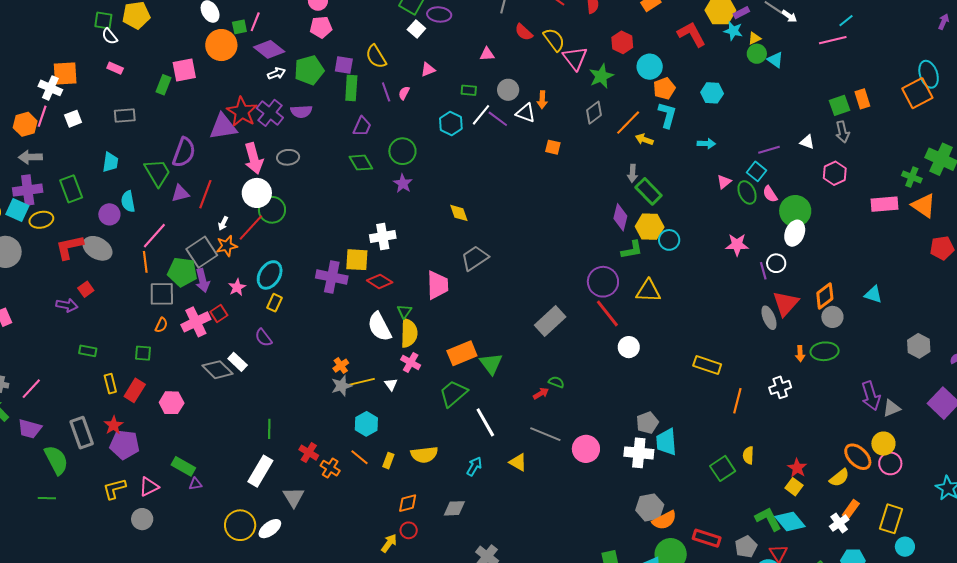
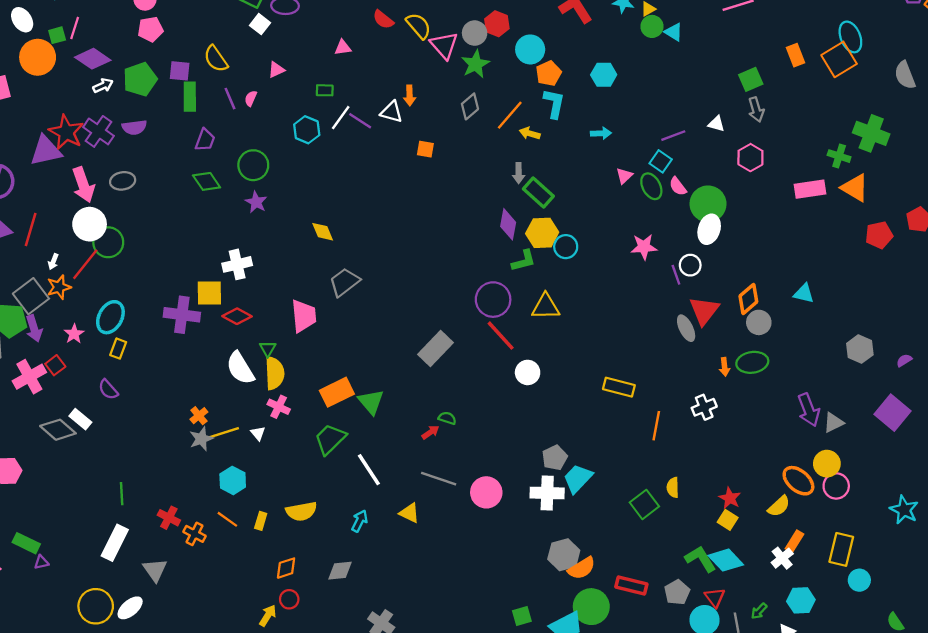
gray circle: (508, 90) -> (475, 33), moved
orange rectangle: (862, 99) -> (796, 55), moved
cyan trapezoid: (666, 442) -> (578, 478), turned 52

